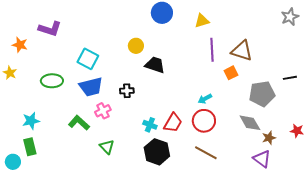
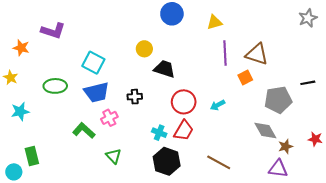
cyan star: (31, 121) -> (20, 111), moved
red circle: (204, 121) -> (184, 102), moved
purple triangle: (262, 159) -> (278, 169), turned -30

